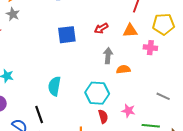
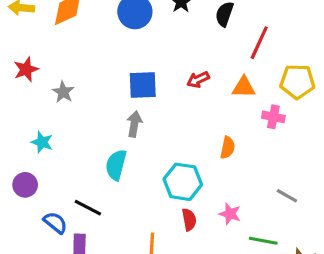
gray star: (13, 14) -> (63, 92), moved
gray arrow: (108, 56) -> (134, 124), moved
orange semicircle: (123, 69) -> (228, 148), turned 104
black line: (39, 114) -> (88, 208), turned -48

